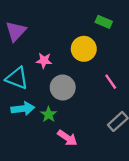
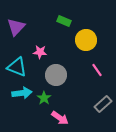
green rectangle: (104, 22) -> (64, 21), moved
yellow circle: (84, 49) -> (86, 40), moved

